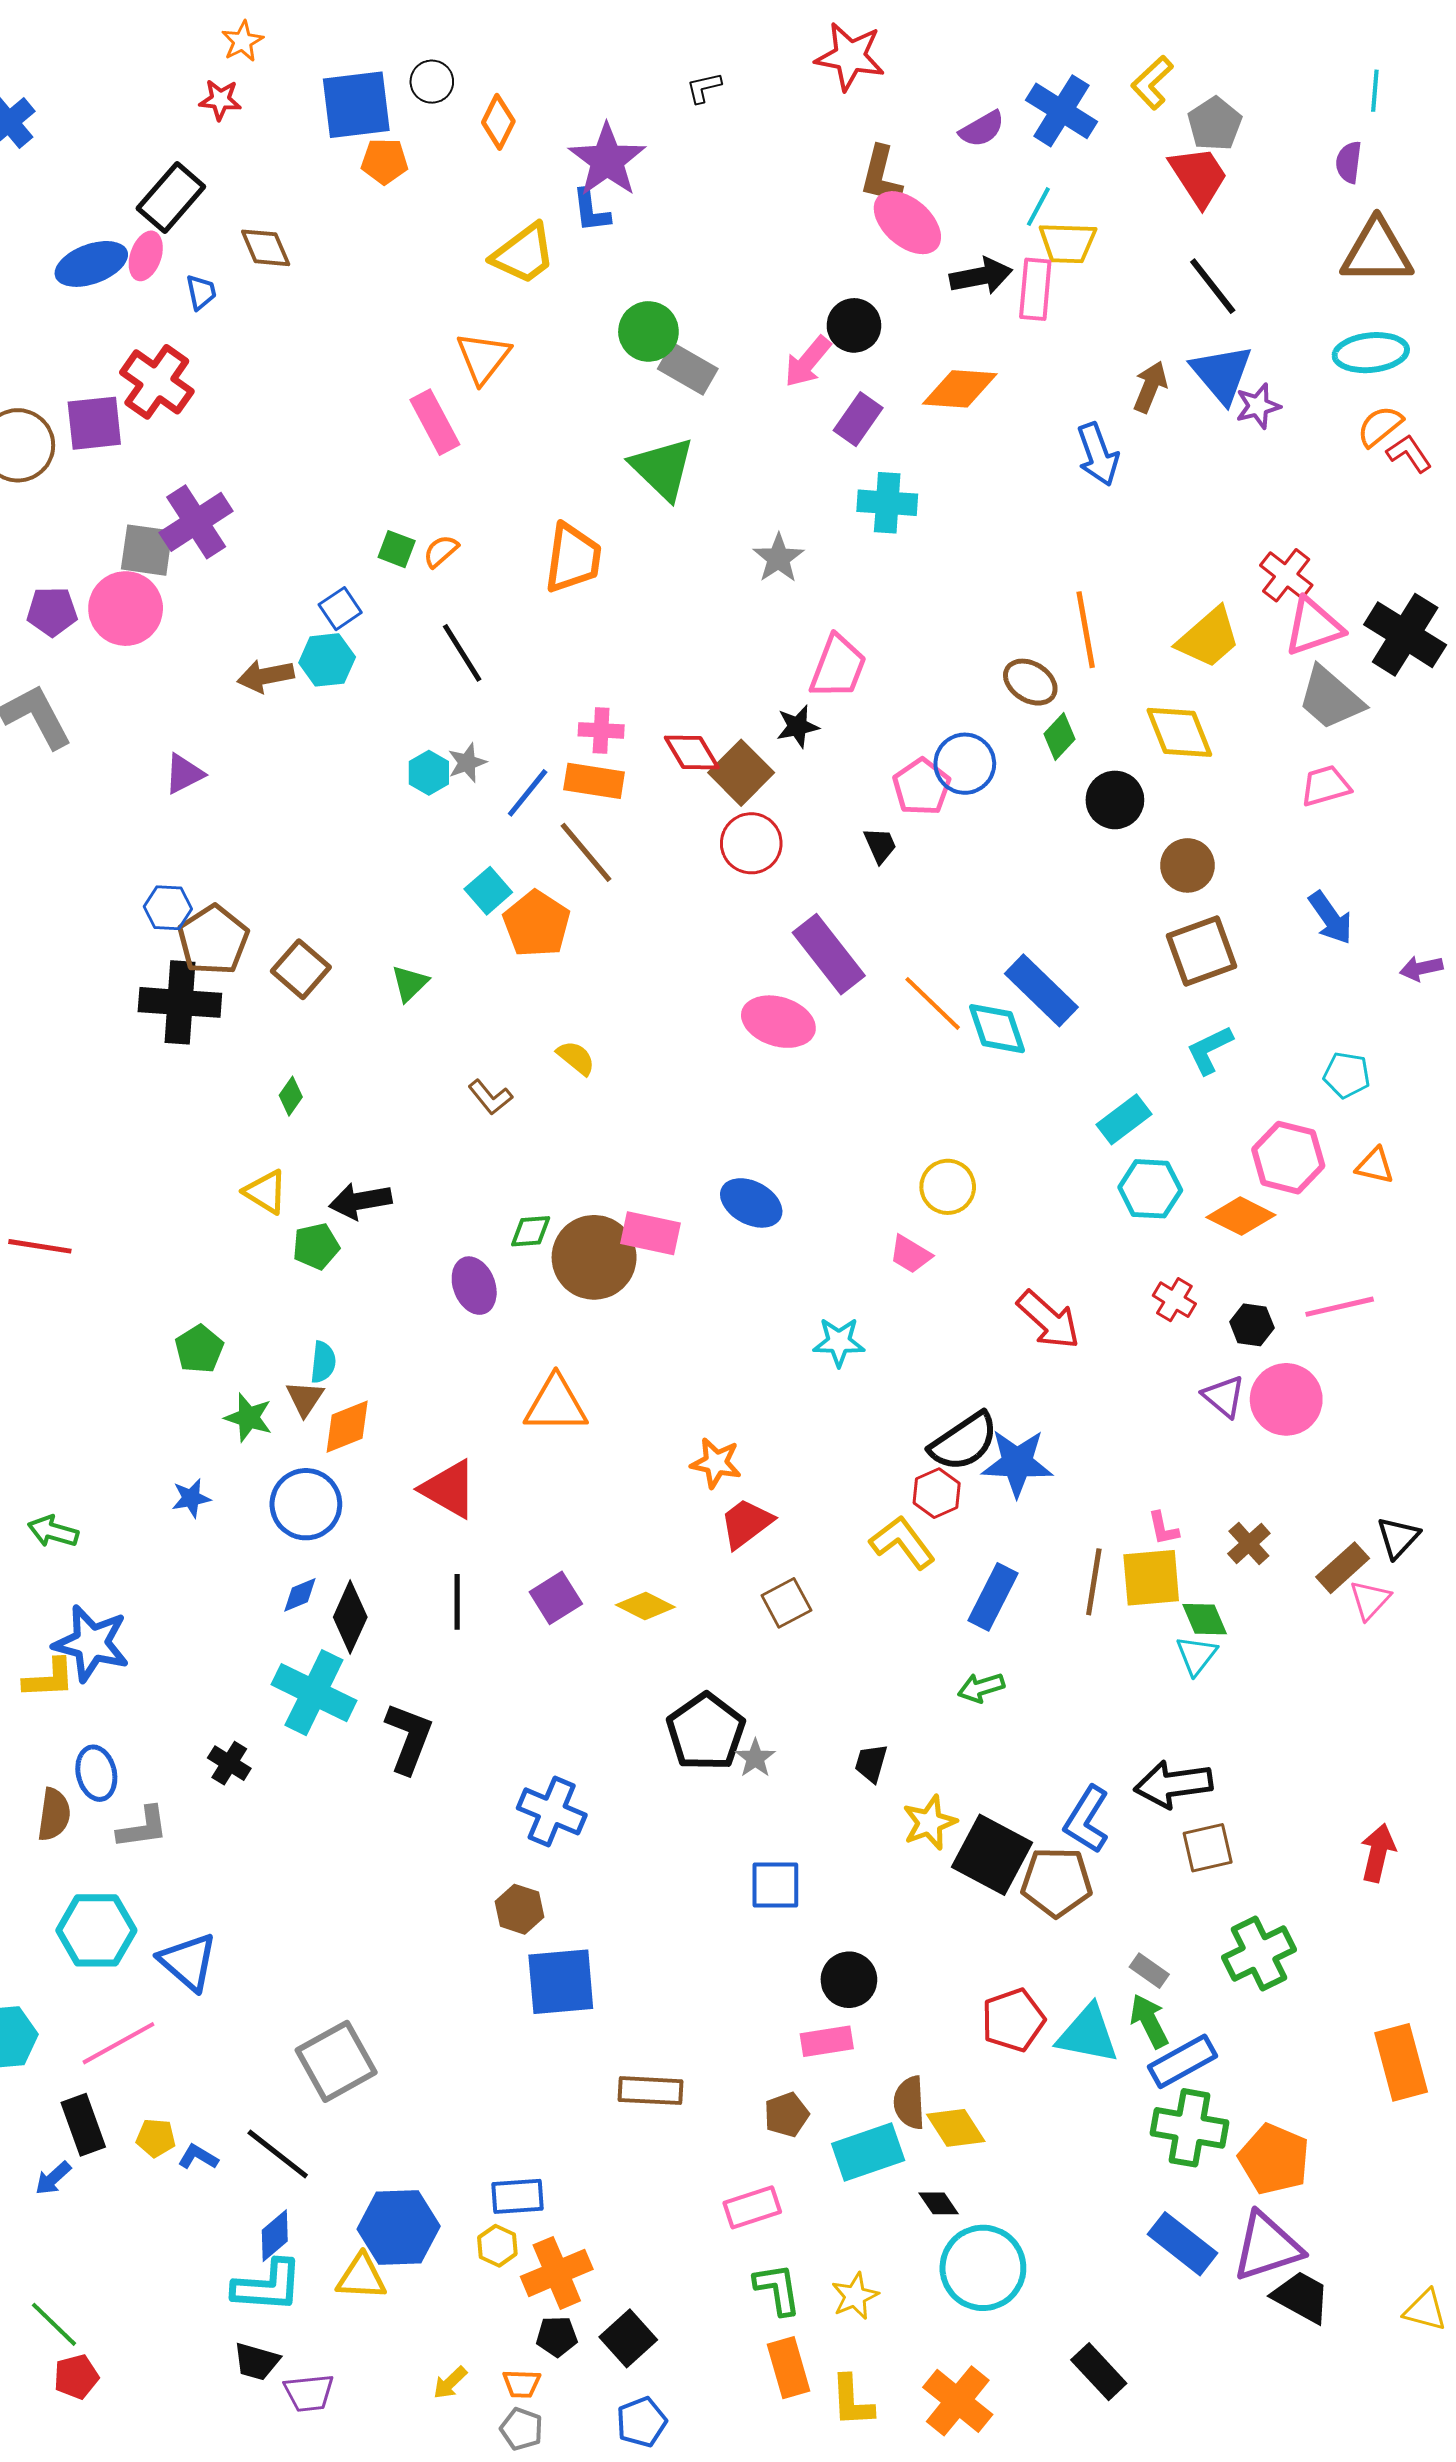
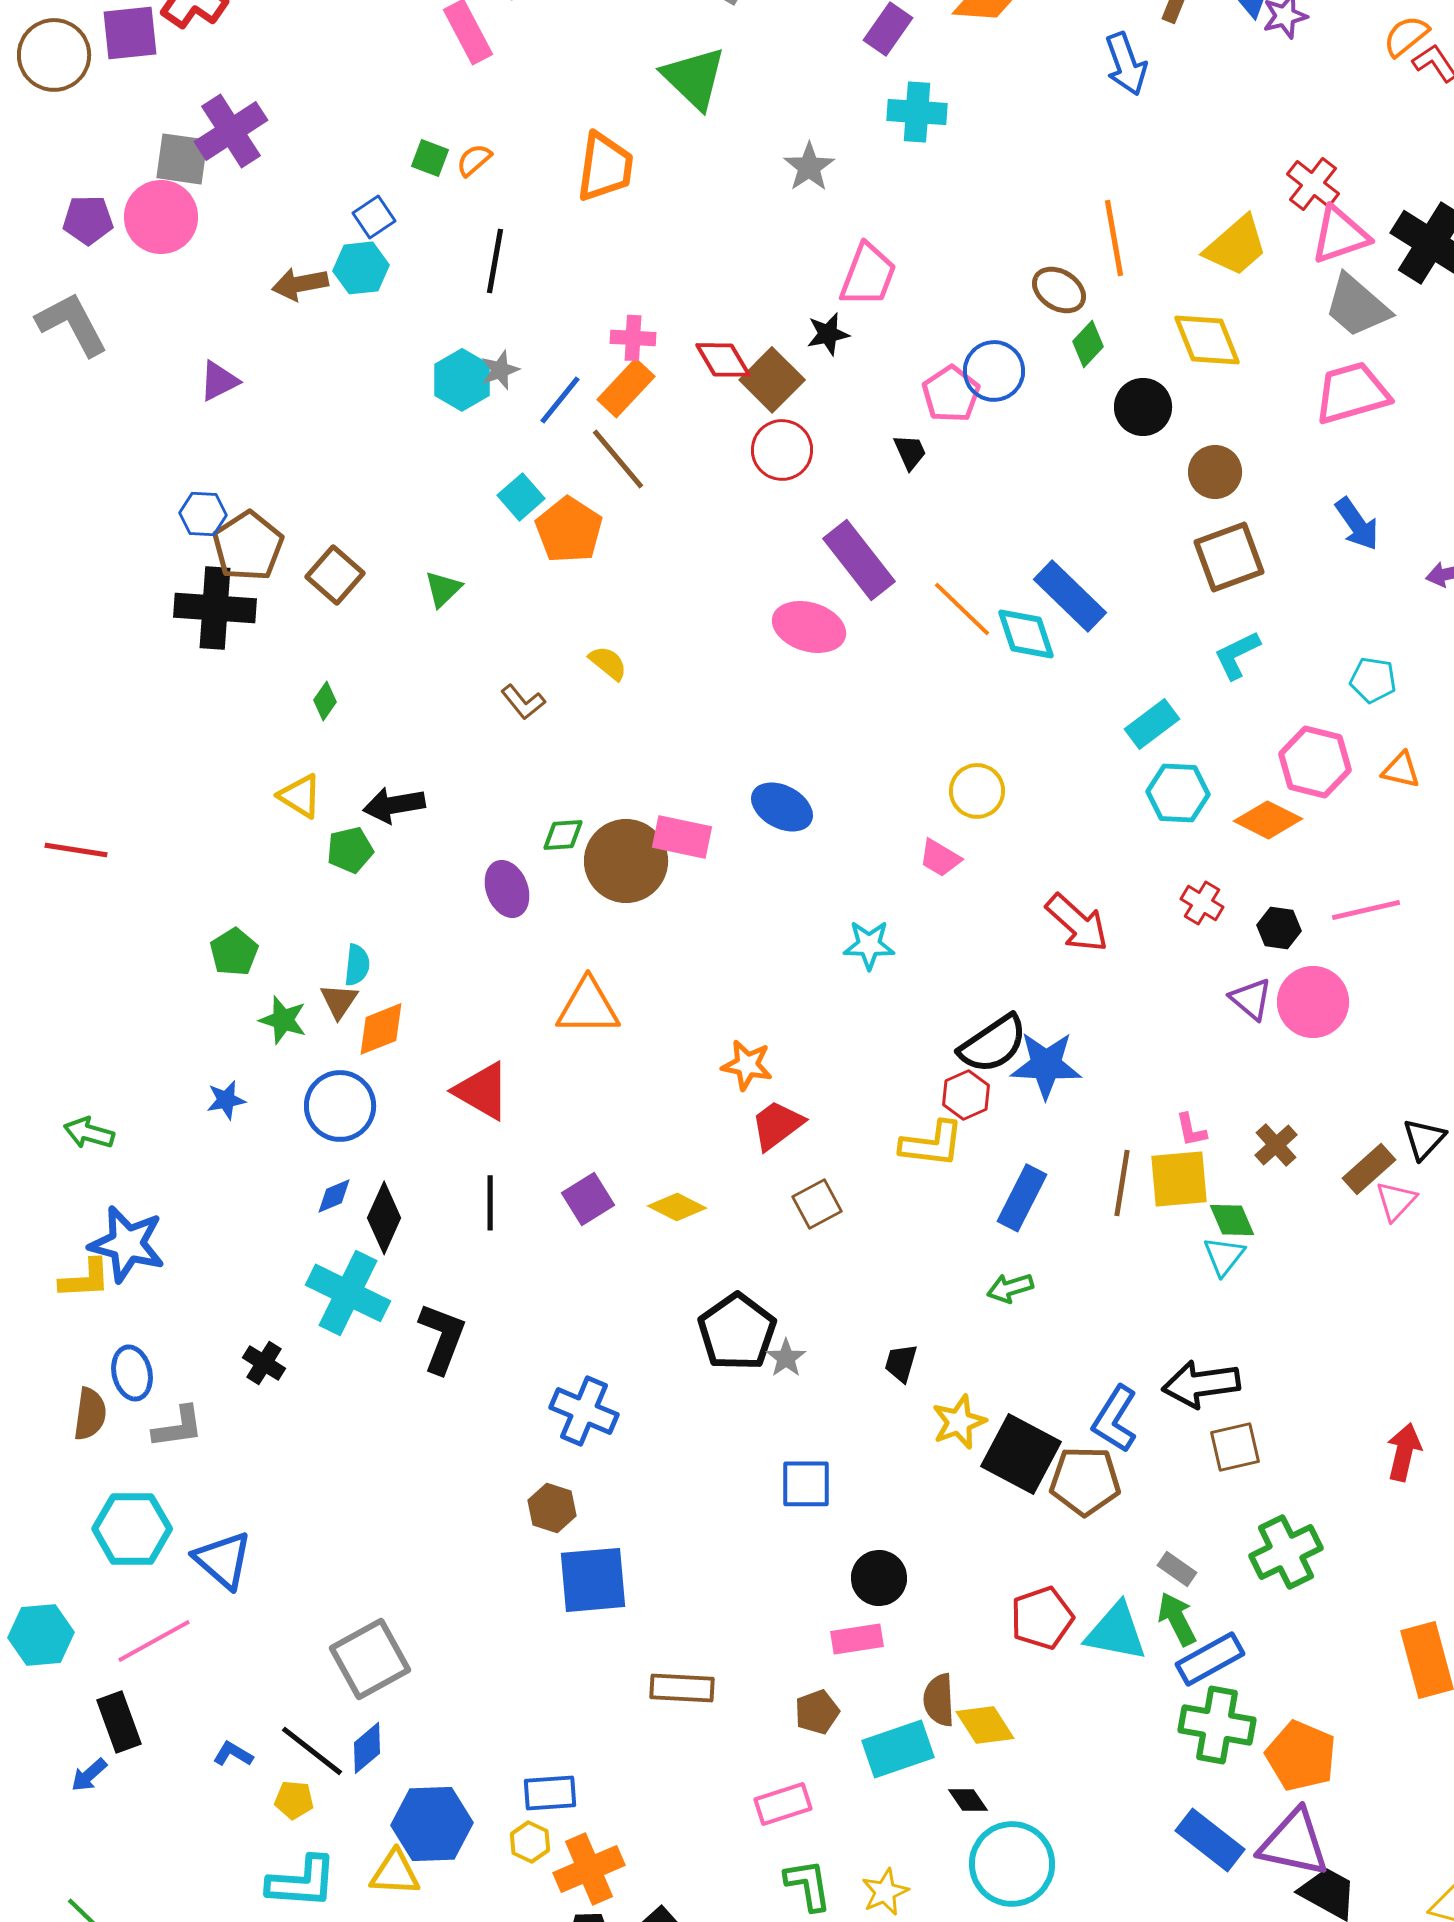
black line: (462, 653) -> (495, 261), turned 42
cyan hexagon: (429, 773) -> (462, 380), size x1.4
orange rectangle: (594, 781) -> (626, 388), turned -56
pink trapezoid: (1325, 786) -> (1352, 393), size x1.5
yellow L-shape: (902, 1542) -> (932, 1144), turned 134
yellow pentagon: (156, 2138) -> (294, 1800), moved
blue diamond: (275, 2236) -> (367, 1748), moved
purple triangle: (1267, 2247) -> (1294, 1843), turned 30

